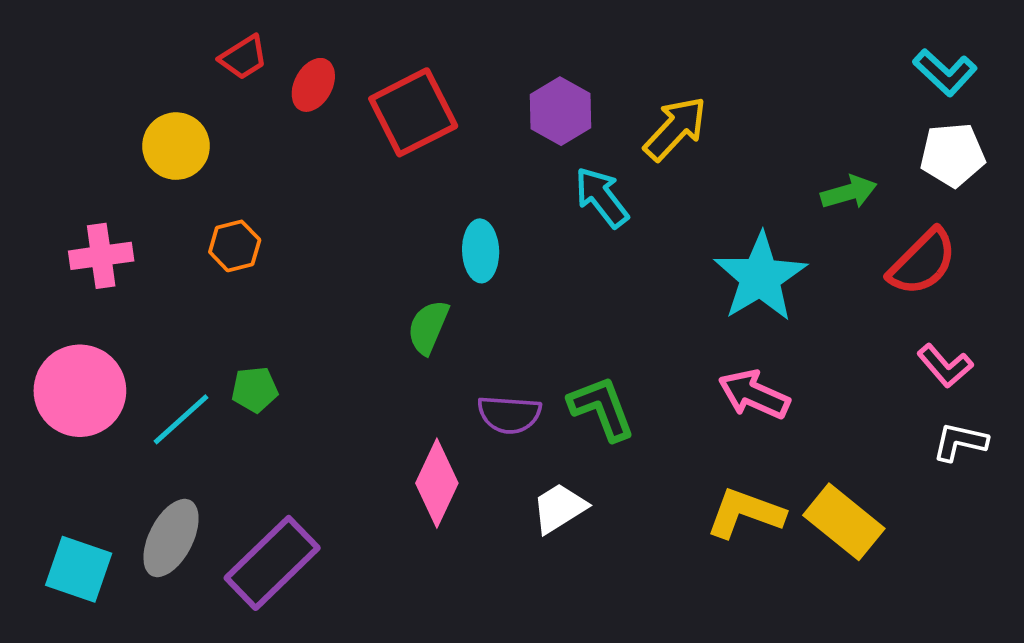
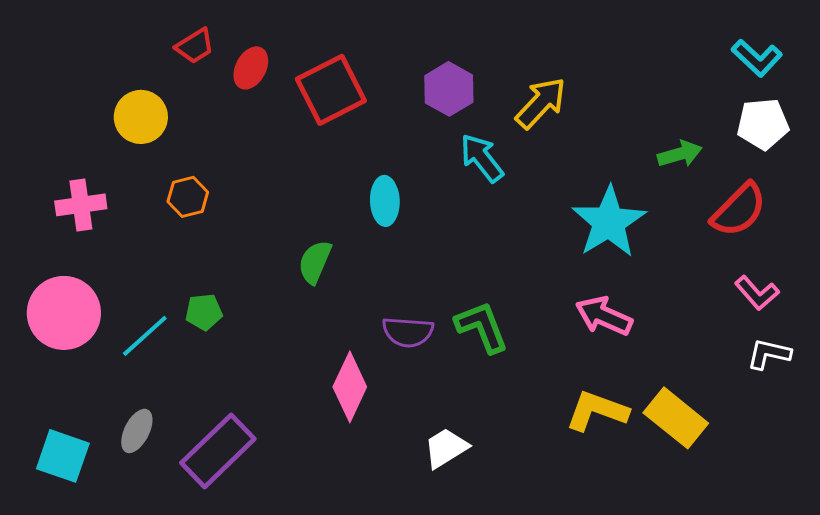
green semicircle: (428, 327) -> (315, 262), moved
white trapezoid: (559, 508) -> (446, 448), moved
gray ellipse: (171, 538) -> (137, 431), size x0.7

